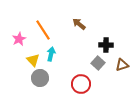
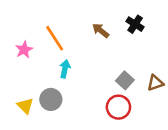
black cross: (106, 45) -> (135, 24), moved, turned 32
yellow triangle: (33, 60) -> (25, 106), moved
red circle: (81, 84) -> (118, 107), moved

